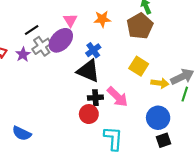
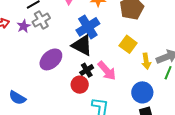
purple ellipse: (61, 40) -> (51, 59), moved
blue cross: (93, 50) -> (88, 27), size x1.6
yellow arrow: (160, 83) -> (146, 61), turned 70
black cross: (95, 98) -> (87, 70), turned -32

